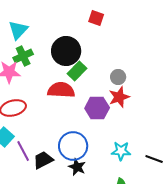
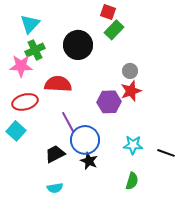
green rectangle: (77, 71) -> (114, 30), moved
red semicircle: (61, 90) -> (58, 84), moved
purple line: (23, 151) -> (68, 122), moved

